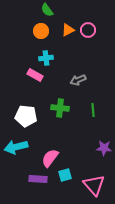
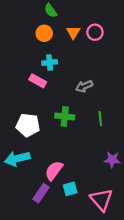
orange triangle: (68, 30) -> (73, 32), turned -32
purple rectangle: (38, 179) -> (41, 193), turned -60

